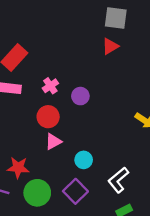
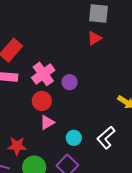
pink cross: (50, 86) -> (43, 74), size x1.6
white L-shape: (118, 180) -> (106, 138), moved

